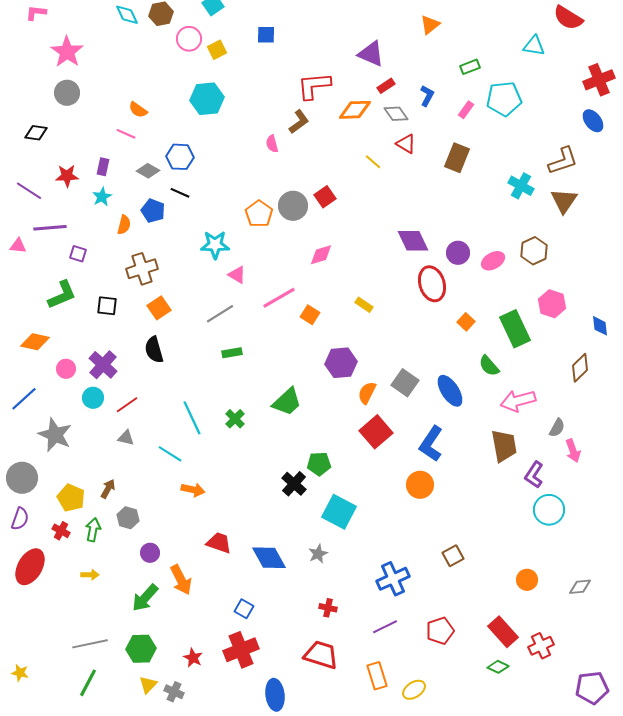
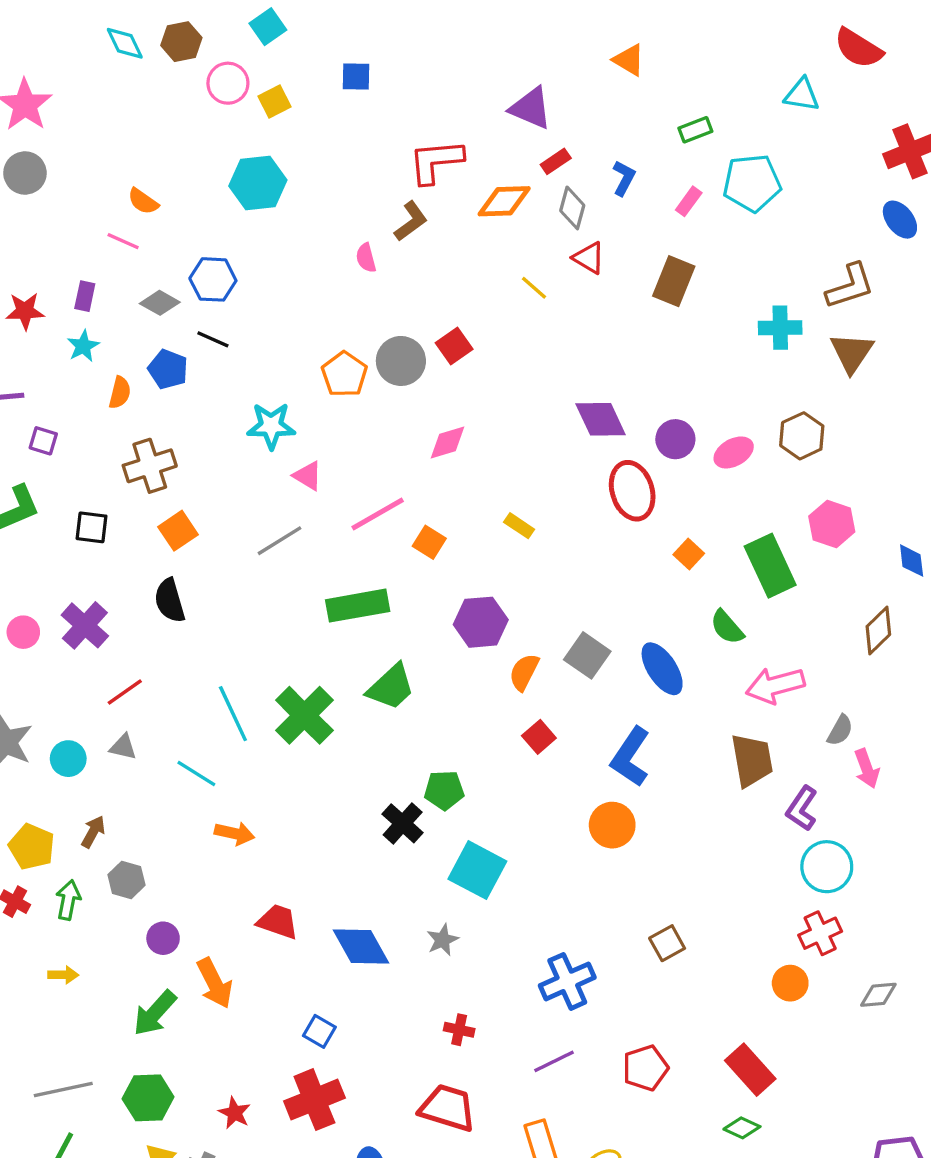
orange triangle: (430, 25) -> (629, 60), turned -50
gray diamond: (396, 114) -> (572, 208), turned 50
cyan cross: (521, 186) -> (780, 328), turned -30
green rectangle: (232, 353) -> (358, 606), moved, size x1.8
cyan circle: (93, 398) -> (68, 759), moved
green cross: (235, 419) -> (304, 715), size x1.8
red square: (376, 432) -> (539, 737), size x0.6
red cross: (541, 646) -> (820, 933), moved

